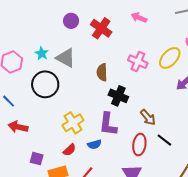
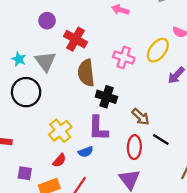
red cross: (101, 28) -> (76, 39), moved
gray triangle: (66, 58) -> (45, 61), turned 30
brown semicircle: (102, 72) -> (86, 73), size x1.4

